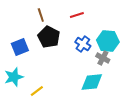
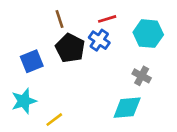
cyan hexagon: (108, 41) -> (148, 34), moved
blue cross: (83, 44) -> (99, 40), moved

